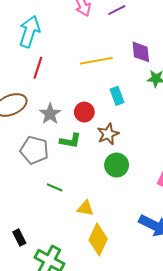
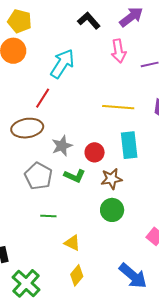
red line: (38, 68) -> (43, 98), moved
cyan rectangle: (117, 96) -> (129, 145), size x1.5
green line: (55, 187) -> (48, 216), turned -35
yellow diamond: (98, 239) -> (77, 275), size x0.7

